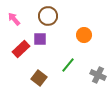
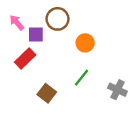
orange circle: (84, 35) -> (85, 43), moved
purple square: (40, 39) -> (36, 35), moved

